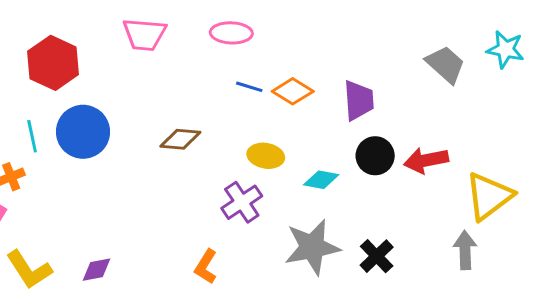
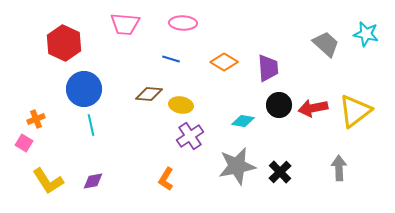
blue line: (249, 87) -> (171, 59), moved
cyan line: (32, 136) -> (91, 125), moved
yellow ellipse: (266, 156) -> (181, 105), moved
yellow triangle: (489, 196) -> (355, 111), moved

